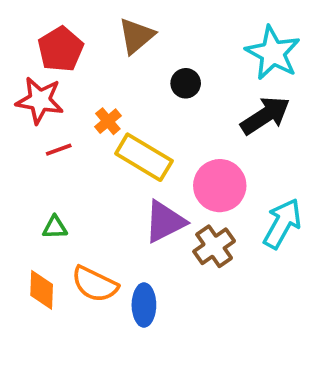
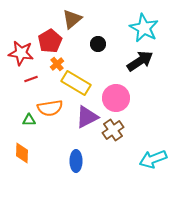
red pentagon: (61, 49) -> (50, 41), moved
cyan arrow: (282, 224) -> (153, 159), moved, turned -140
orange semicircle: (95, 284) -> (50, 108), moved, turned -35

